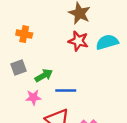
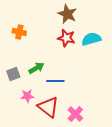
gray square: (18, 67) -> (13, 74), moved
pink star: (33, 97) -> (27, 96), moved

